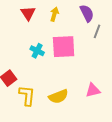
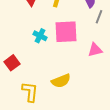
pink triangle: (93, 90) -> (95, 50), moved
yellow L-shape: (27, 95) -> (30, 92), moved

